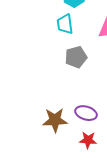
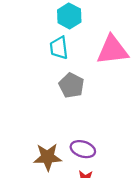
gray pentagon: (76, 57) -> (71, 85), turned -30

